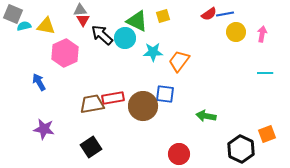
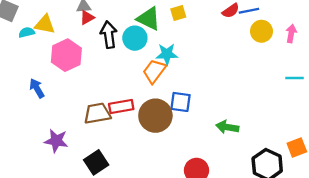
red triangle: (83, 20) -> (87, 18), turned 32
cyan semicircle: (24, 26) -> (27, 32), moved
black arrow: (102, 35) -> (109, 35), turned 40
orange trapezoid: (179, 61) -> (154, 71), moved
purple star: (44, 129) -> (56, 141), moved

